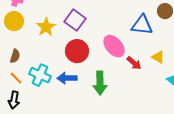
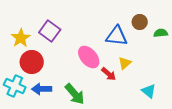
red circle: (77, 51) -> (32, 62), moved
yellow triangle: (158, 57) -> (125, 63), moved, turned 48
green arrow: (100, 83) -> (75, 94), turned -40

